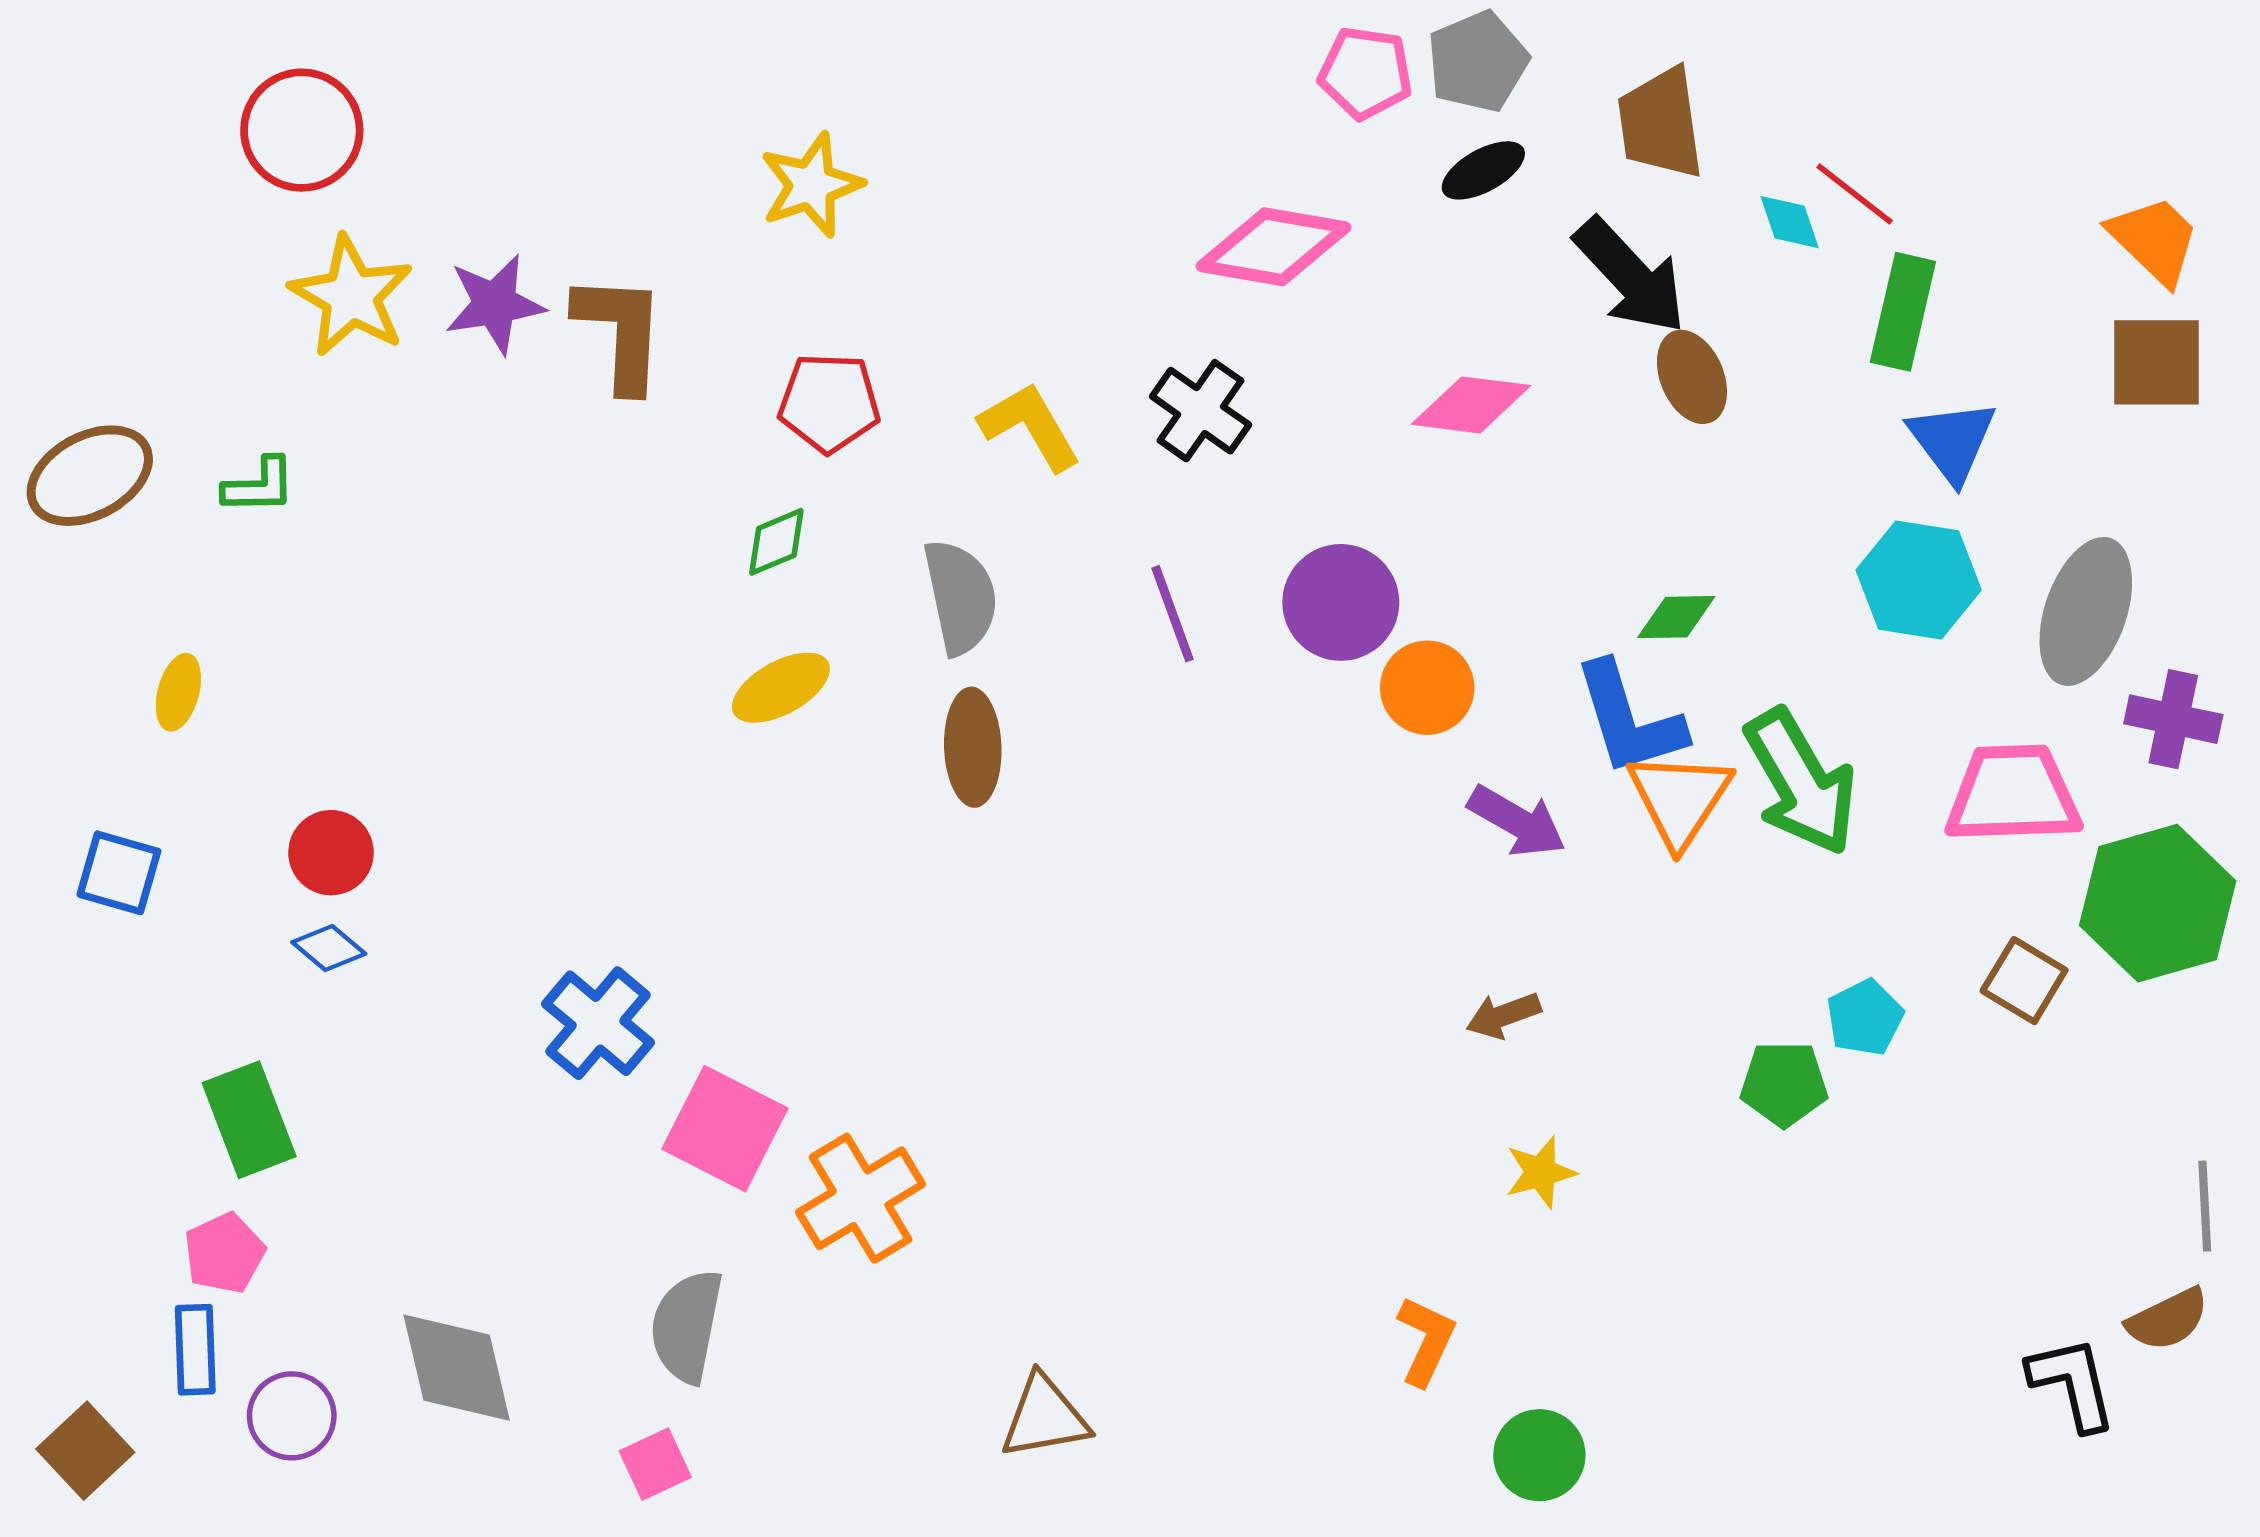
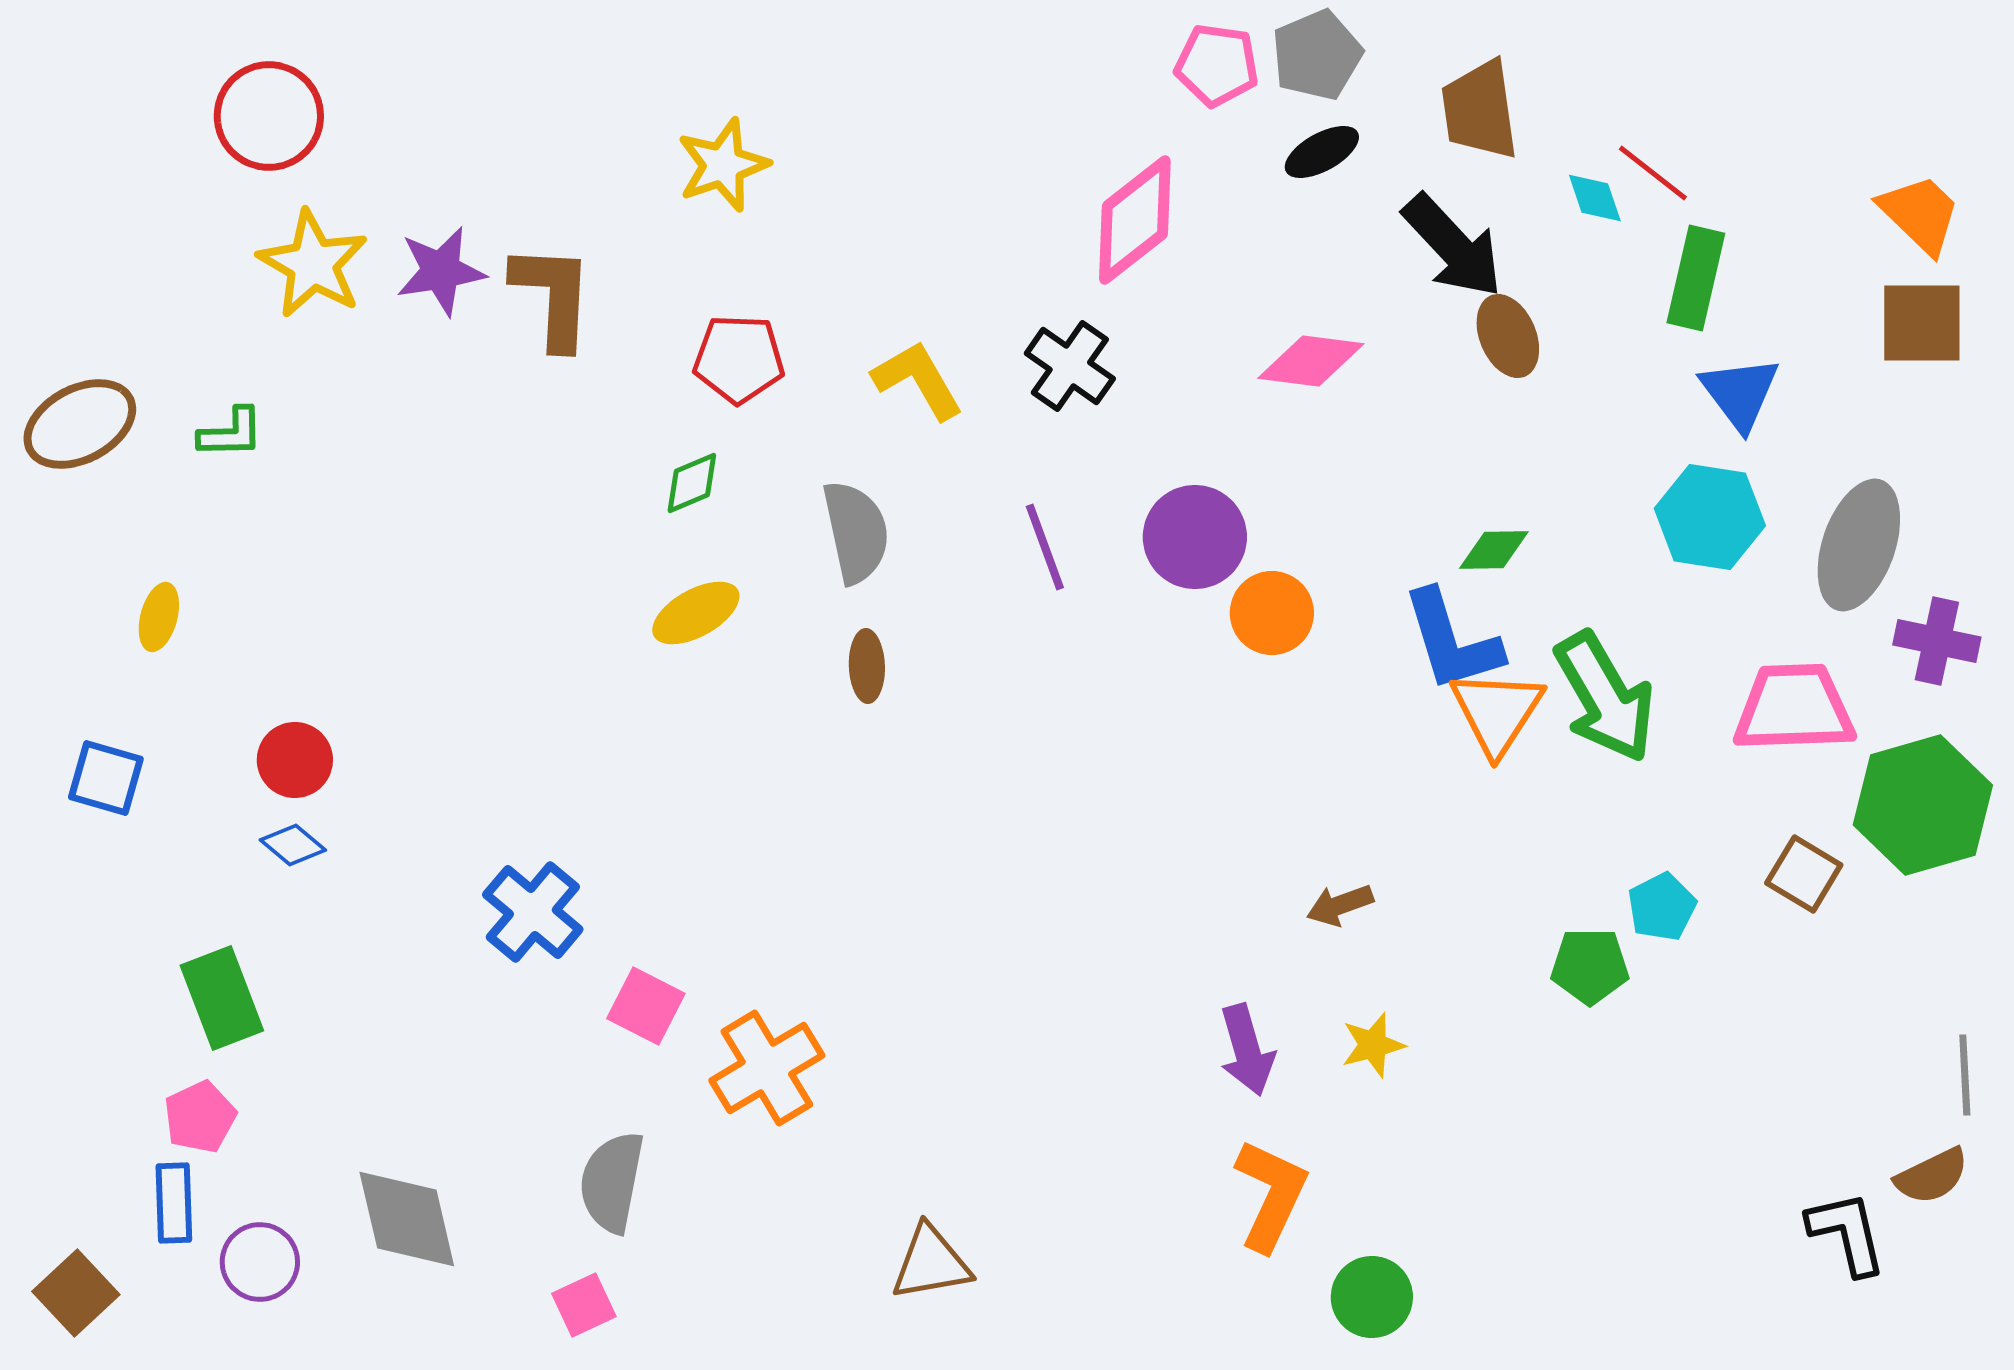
pink diamond: (1273, 247) -> (1135, 220), turned -48
brown ellipse: (973, 747) -> (867, 666), size x0.7
purple arrow: (1517, 821) -> (1247, 1050), moved, turned 44
pink square: (725, 1129) -> (646, 1006), size x0.7
orange L-shape: (1426, 1341) -> (1271, 1195), size x1.4

